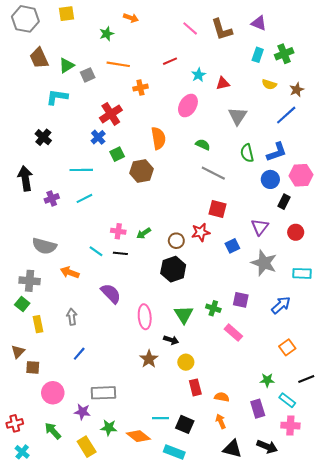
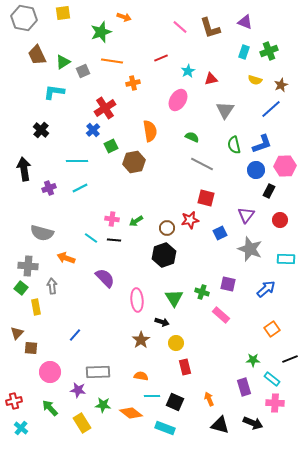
green star: (107, 34) -> (101, 32), size x1.5
gray arrow: (72, 317) -> (52, 286), moved
orange semicircle: (222, 397) -> (141, 376), moved

